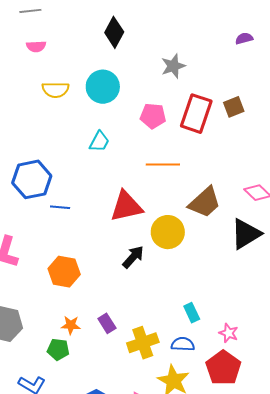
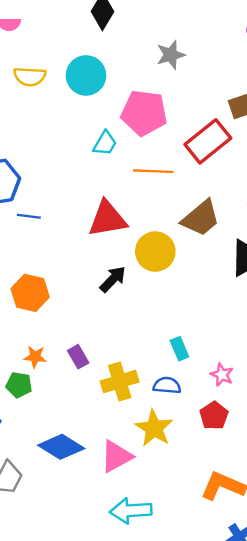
red rectangle: (196, 114) -> (208, 141), moved, turned 30
pink pentagon: (153, 116) -> (144, 113), size x1.5
cyan trapezoid: (99, 142) -> (105, 143), moved
red pentagon: (223, 368) -> (214, 416), size x0.7

